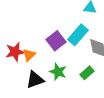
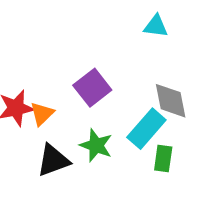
cyan rectangle: (78, 35) -> (146, 129), moved
green rectangle: (87, 73) -> (163, 158), moved, turned -40

